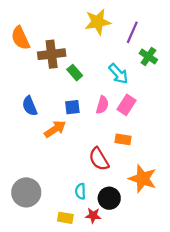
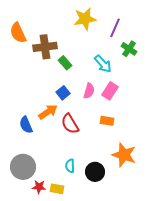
blue semicircle: (30, 106) -> (26, 125), moved
blue square: (72, 107) -> (63, 93), turned -32
red semicircle: (99, 159) -> (70, 124), moved
red star: (93, 215) -> (39, 187), moved

